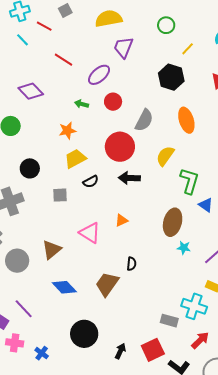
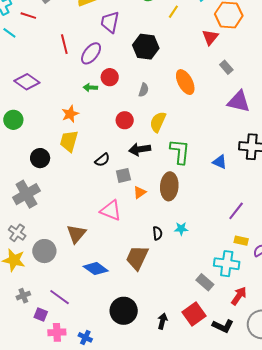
red line: (64, 60) -> (64, 44), moved, turned 54
black hexagon: (171, 77) -> (146, 47), moved
green arrow: (82, 104) -> (90, 88), moved
gray semicircle: (144, 120) -> (144, 90), size x0.6
red circle: (120, 147) -> (125, 120), size x0.6
yellow semicircle: (165, 156) -> (158, 122), moved
yellow trapezoid: (75, 159) -> (69, 141), moved, turned -35
green L-shape: (189, 181) -> (180, 152), moved
gray square: (60, 195) -> (123, 175), moved
brown ellipse: (173, 222) -> (169, 186), moved
cyan star: (184, 248) -> (181, 229), moved
gray rectangle: (169, 321) -> (205, 282), turned 36

